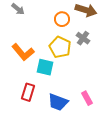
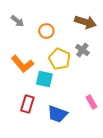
orange circle: (62, 19) -> (46, 31), moved
pink rectangle: (87, 98) -> (91, 102), moved

